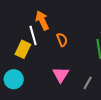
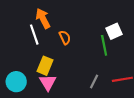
yellow rectangle: (23, 49) -> (45, 66), moved
pink triangle: (61, 75) -> (48, 82), moved

